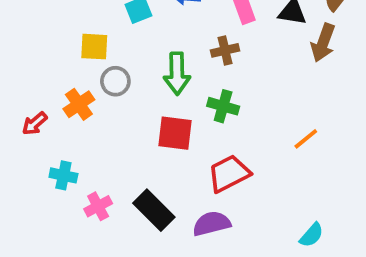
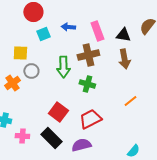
brown arrow: (323, 43) -> (124, 59), moved, turned -30
brown cross: (225, 50) -> (88, 55), size x1.5
red square: (175, 133) -> (58, 112), moved, turned 30
pink cross: (98, 206) -> (22, 136), turned 32

